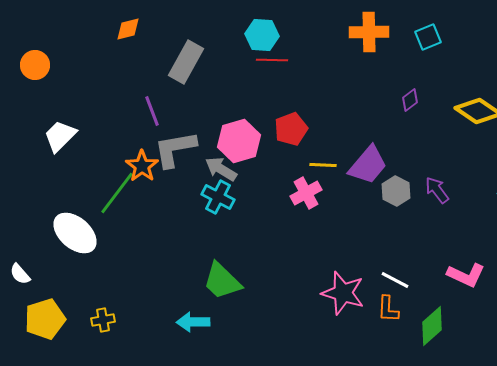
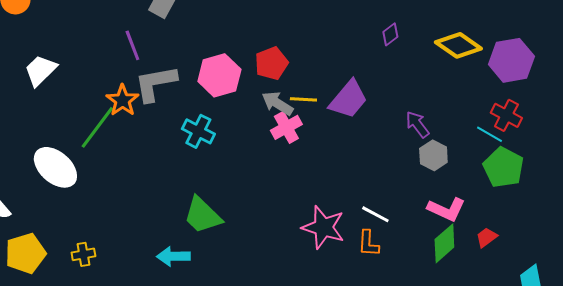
gray arrow: (221, 169) -> (277, 103), moved
gray hexagon: (396, 191) -> (433, 155), moved
green diamond: (432, 326) -> (444, 243), moved

